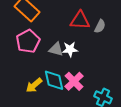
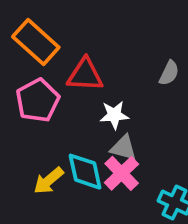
red triangle: (80, 20) -> (85, 75), moved
gray triangle: (56, 49) -> (123, 148), moved

